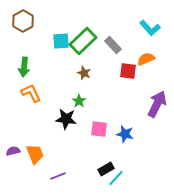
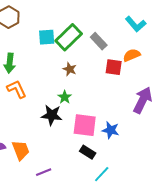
pink square: (99, 129) -> (85, 125), size x1.4
black rectangle: (106, 169) -> (88, 152), moved, turned 63

